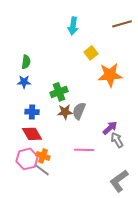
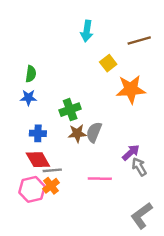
brown line: (122, 24) -> (139, 40), moved
orange cross: (43, 156) -> (51, 186), turned 32
gray line: (42, 170) -> (52, 170), moved, turned -42

